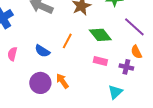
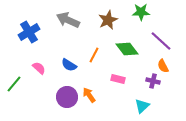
pink semicircle: (12, 54) -> (39, 68), turned 120
pink rectangle: (100, 61) -> (118, 79), moved

